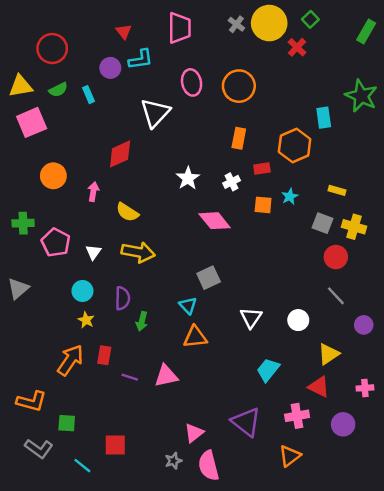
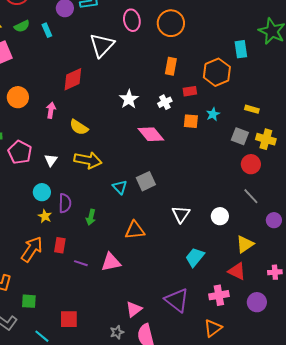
purple semicircle: (122, 298) -> (65, 203), moved
cyan triangle: (188, 306) -> (120, 187), moved

